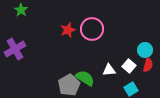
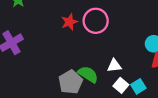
white square: (129, 66) -> (121, 85), moved

